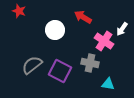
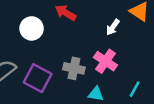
pink cross: (104, 41) -> (106, 61), moved

